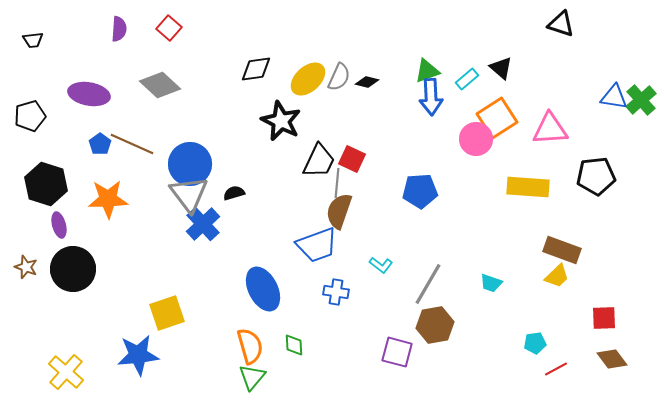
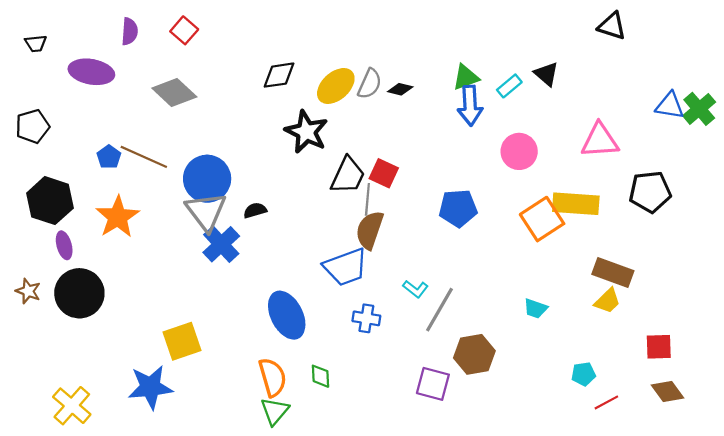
purple ellipse: (89, 94) -> (91, 72), moved
orange square: (497, 118) -> (542, 219), moved
orange star: (108, 199) -> (118, 217), turned -30
gray line: (428, 284) -> (439, 310), moved

